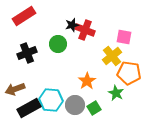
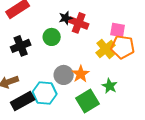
orange pentagon: (129, 73) -> (123, 47), moved
gray circle: (75, 105) -> (64, 75), moved
green square: (94, 108) -> (88, 101), size x1.6

